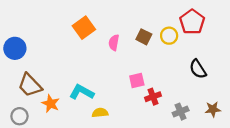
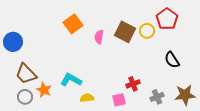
brown square: (144, 37) -> (125, 32), size x1.5
pink square: (137, 81) -> (119, 100), moved
brown star: (213, 109) -> (185, 95), size x1.5
gray circle: (20, 116) -> (25, 97), moved

